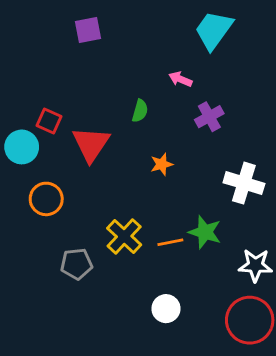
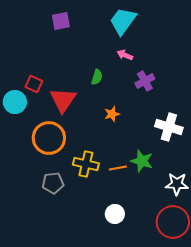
cyan trapezoid: (214, 30) -> (123, 21), moved
orange circle: (46, 199) -> (49, 138), moved, size x1.4
yellow cross: (124, 236) -> (86, 164), turned -30

